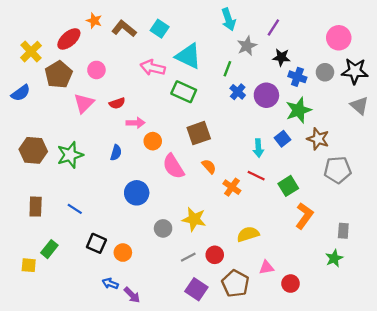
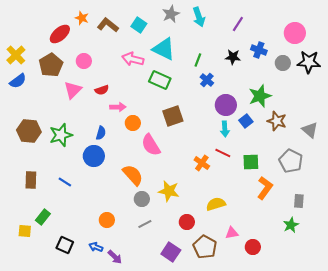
gray star: (247, 46) -> (171, 14), moved
yellow cross: (31, 52) -> (16, 55), moved
black star: (281, 57) -> (233, 57), moved
blue cross: (297, 77) -> (259, 50), moved
purple circle: (266, 95) -> (226, 105), moved
gray triangle: (359, 106) -> (310, 130), moved
orange semicircle: (209, 166) -> (133, 175), moved, size x1.6
gray pentagon: (338, 170) -> (291, 161), moved, turned 30
green square: (288, 186) -> (251, 162), turned 30
blue circle: (137, 193) -> (94, 156), moved
black square: (96, 243) -> (65, 245), moved
gray line: (188, 257) -> (145, 224), moved

